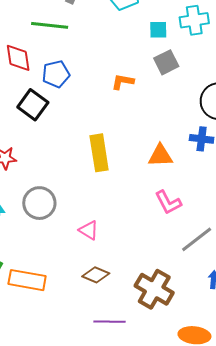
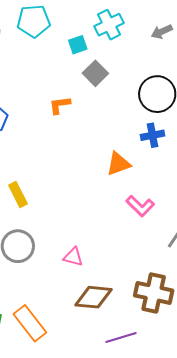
yellow rectangle: (99, 153) -> (18, 195), moved, size x0.7
brown diamond: (96, 275) -> (94, 297), size x1.4
orange rectangle: (27, 280) -> (30, 323), turned 60

